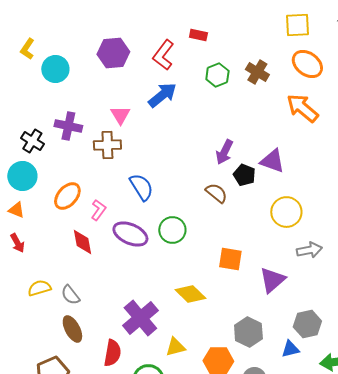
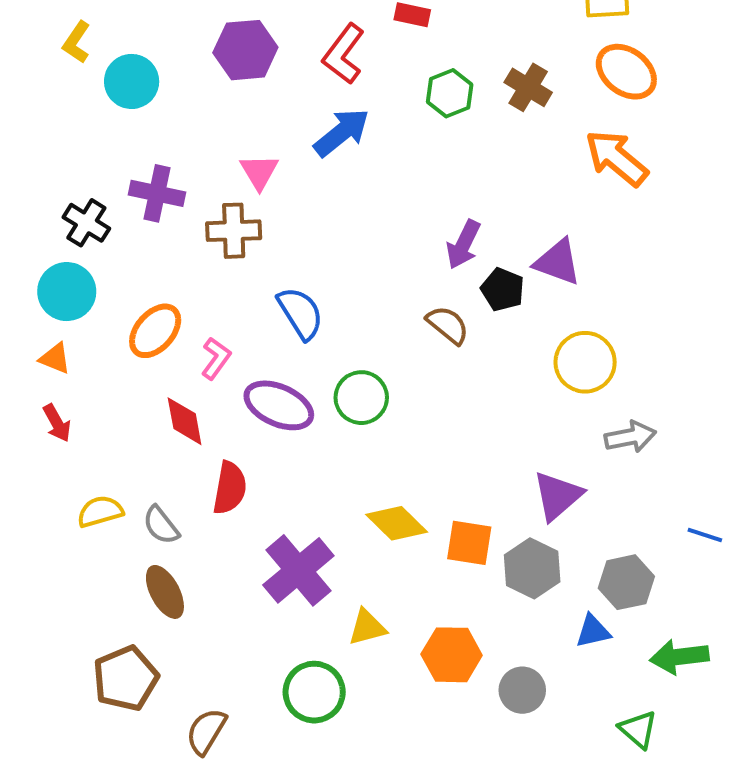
orange square: (230, 259) -> (469, 543), moved
gray hexagon: (248, 332) -> (532, 568), moved
red semicircle: (112, 353) -> (230, 488), moved

